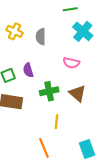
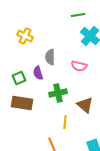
gray semicircle: (41, 37) -> (50, 57), moved
brown triangle: (78, 93) -> (85, 105), moved

